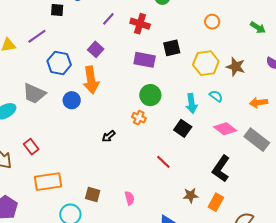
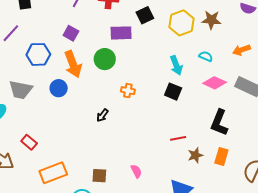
green circle: (150, 95) -> (105, 59), moved
cyan semicircle: (216, 96) -> (206, 56), moved
red line: (163, 162) -> (178, 138), moved, turned -42

